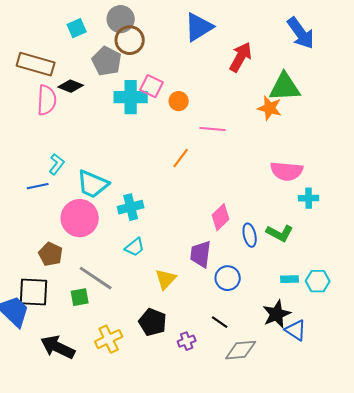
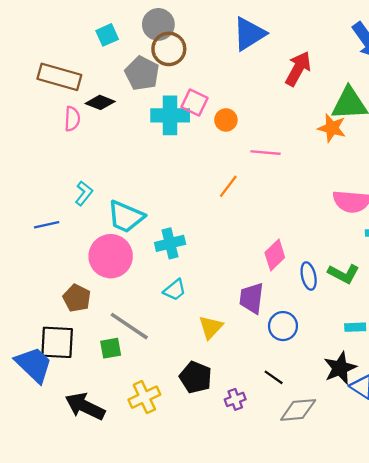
pink semicircle: (47, 100) -> (72, 119), size x0.7
blue line: (38, 186) -> (47, 225), moved

